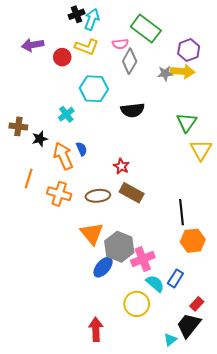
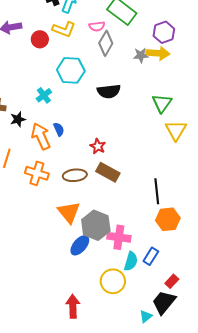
pink cross: (143, 259) -> (119, 237), turned 30
cyan semicircle: (155, 284) -> (131, 261), turned 66

